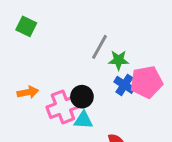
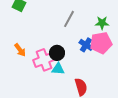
green star: (119, 60) -> (102, 23), moved
orange arrow: (28, 92) -> (20, 50), turned 64

